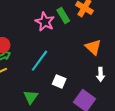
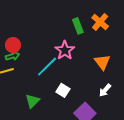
pink star: (45, 22) -> (65, 50), moved
white arrow: (101, 74) -> (105, 90), turned 32

